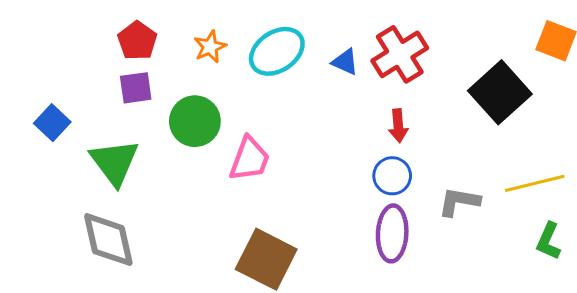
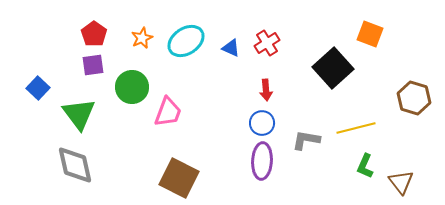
red cross: (400, 54) -> (267, 43), size x0.7

